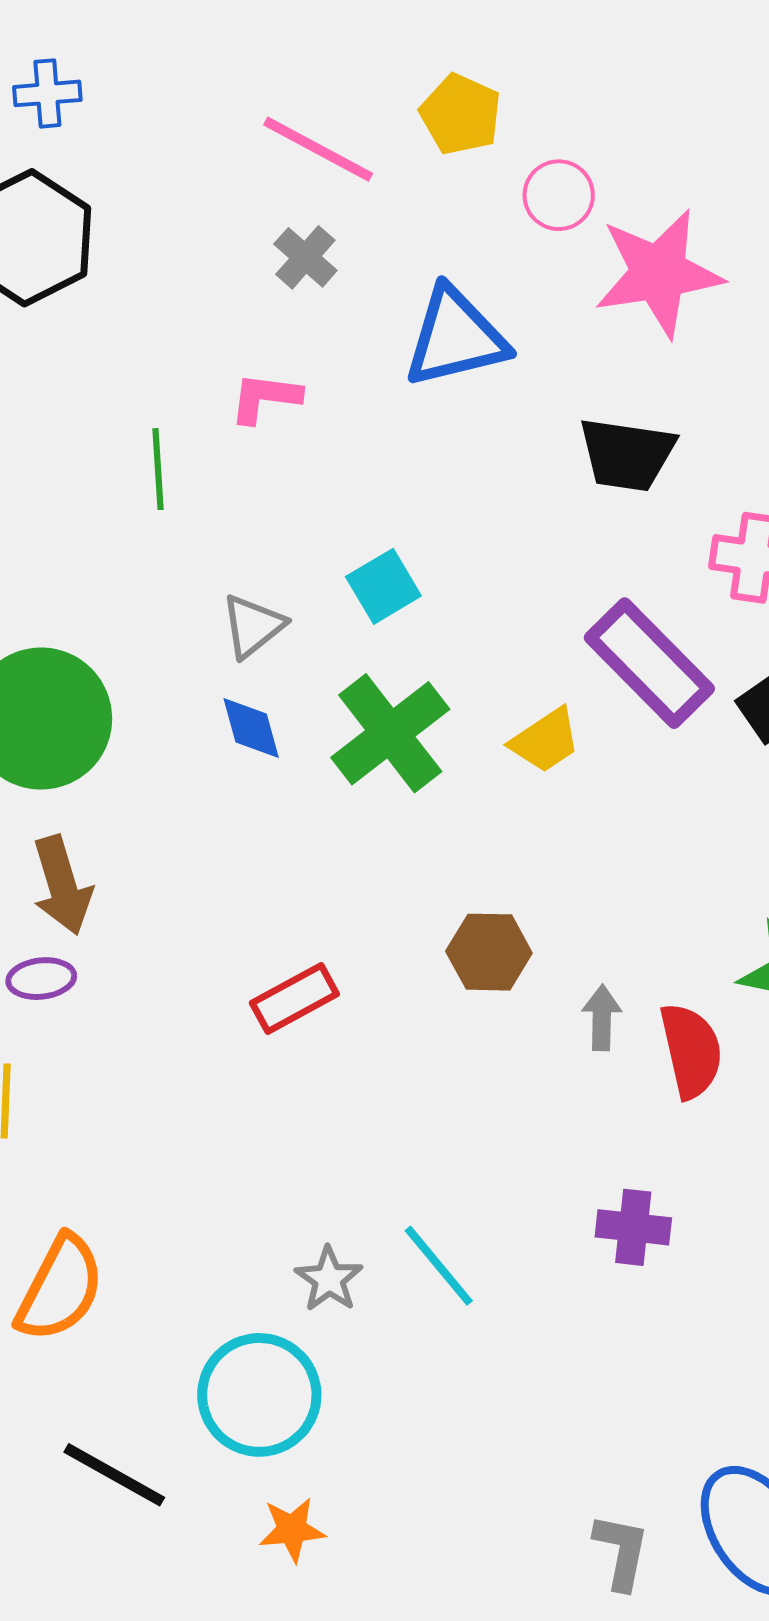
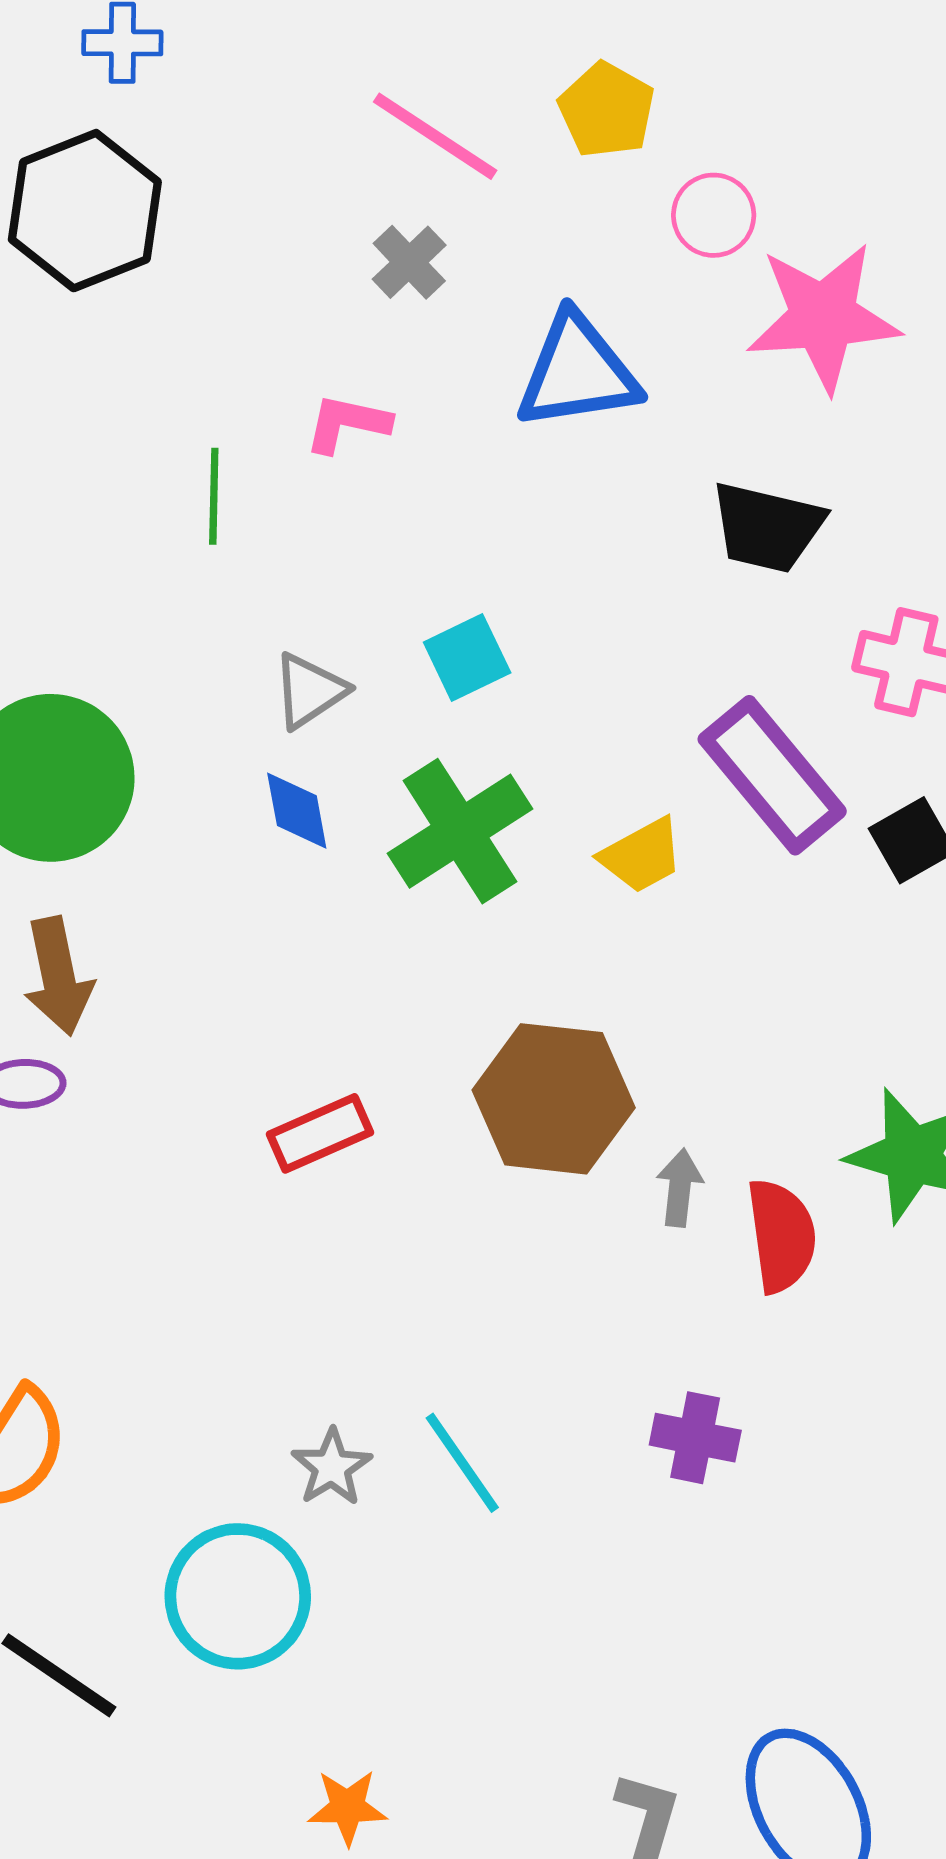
brown hexagon: (489, 952) -> (554, 1099), size x1.6
orange star: (292, 1530) -> (347, 1807), moved

